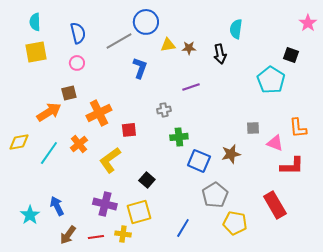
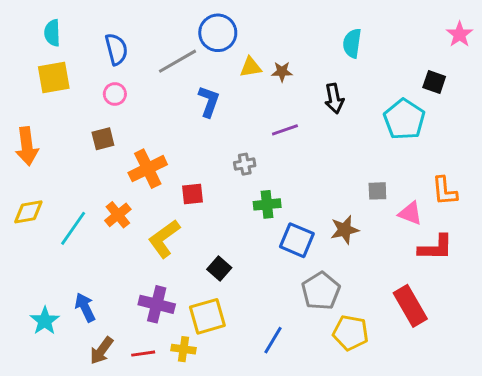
black arrow: (220, 54) -> (334, 98), moved
orange arrow: (49, 112) -> (27, 146), moved, turned 115

